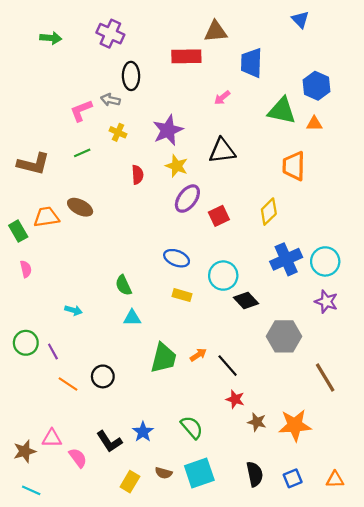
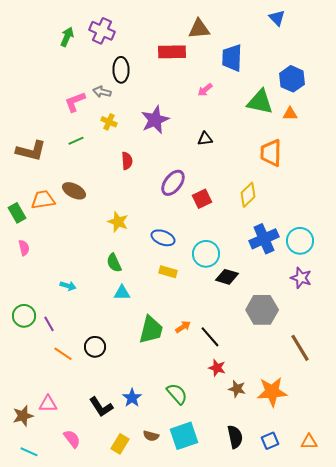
green arrow: (51, 38) -> (67, 37), moved, turned -72
black triangle: (222, 151) -> (205, 139), size x0.6
yellow star: (177, 166) -> (118, 222), moved
black diamond: (246, 300) -> (227, 277), turned -30
pink semicircle: (78, 458) -> (72, 439), moved

